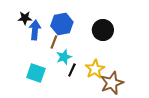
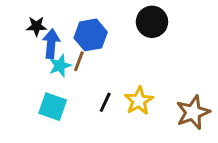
black circle: (103, 30) -> (152, 22), moved
cyan star: (64, 57) -> (60, 66), moved
brown star: (112, 83) -> (193, 112), moved

